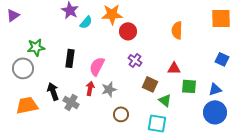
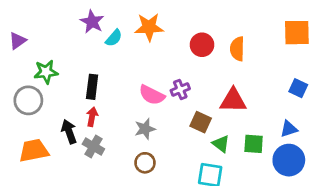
purple triangle: (13, 15) -> (17, 41), moved
red circle: (128, 31) -> (202, 45), moved
purple cross: (135, 60) -> (180, 90), turned 32
pink semicircle: (97, 66) -> (152, 95), moved, turned -90
red triangle: (174, 68) -> (233, 100), size x1.5
green square: (189, 86) -> (254, 144), moved
red arrow: (90, 88) -> (92, 117), moved
brown circle: (121, 114) -> (145, 163), moved

